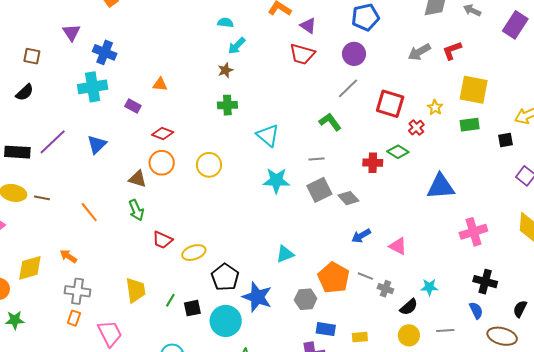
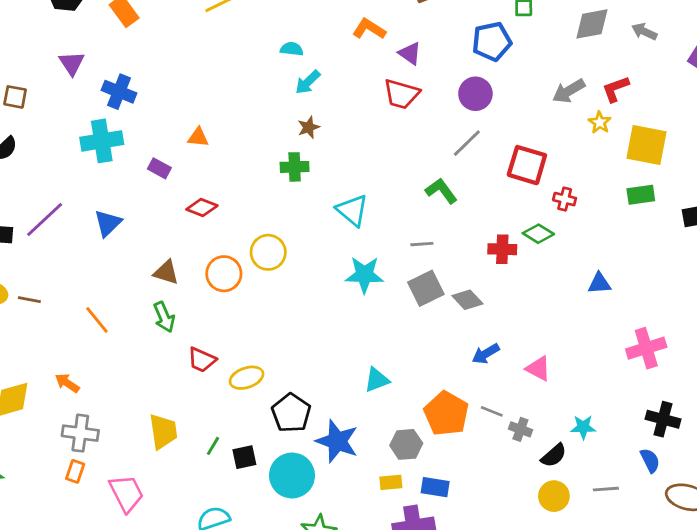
brown star: (225, 70) -> (309, 127), moved
yellow star: (435, 107) -> (600, 122), moved
red cross: (416, 128) -> (565, 199), turned -35
orange circle: (162, 163) -> (224, 274), moved
blue triangle: (441, 187) -> (599, 283), size x0.6
yellow rectangle: (360, 337) -> (391, 482), moved

